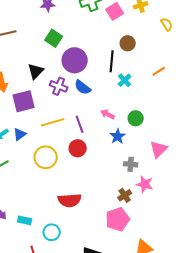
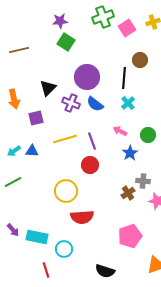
green square: (54, 38) -> (66, 42), moved
cyan cross: (125, 80) -> (128, 103), moved
purple square: (24, 101) -> (36, 118), size x0.7
blue triangle: (20, 134) -> (32, 151), turned 40
yellow circle: (46, 157) -> (66, 191), moved
brown cross: (125, 195) -> (128, 193), moved
cyan rectangle: (25, 220) -> (37, 237), size x1.5

